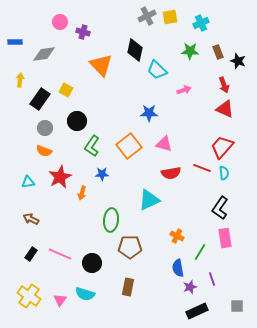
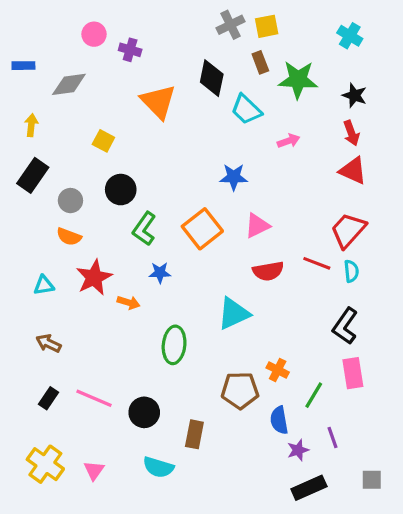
cyan cross: (201, 23) -> (350, 36), moved, turned -35
green star: (190, 51) -> (298, 80), size x1.4
brown rectangle: (218, 52) -> (260, 62), moved
black star: (238, 61) -> (354, 95), moved
black rectangle: (40, 99) -> (33, 175), moved
pink triangle: (164, 144) -> (257, 226), turned -42
orange arrow: (82, 193) -> (129, 303), turned -88
brown pentagon: (130, 247) -> (240, 390), moved
brown rectangle: (128, 287) -> (194, 434), moved
cyan semicircle: (85, 294) -> (158, 467), moved

